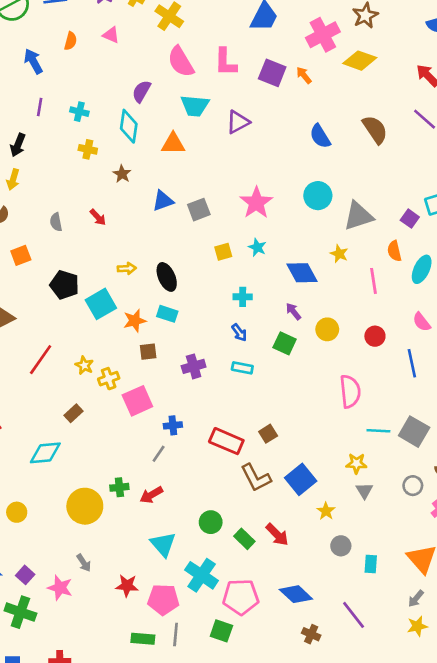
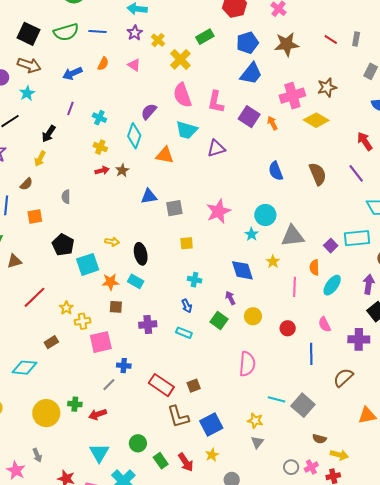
blue arrow: (33, 61) -> (72, 73), turned -96
red arrow: (98, 217) -> (102, 171), moved, turned -72
cyan star: (257, 247) -> (252, 234), moved
pink semicircle: (350, 391) -> (247, 364), moved
gray circle: (413, 486) -> (291, 467), moved
yellow star: (326, 511) -> (212, 455), moved

